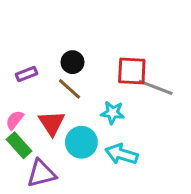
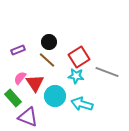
red square: (132, 71) -> (79, 57), moved, turned -35
gray line: (156, 87) -> (107, 72), moved
pink semicircle: (15, 120) -> (20, 78), moved
purple triangle: (41, 173) -> (28, 117), turned 35

